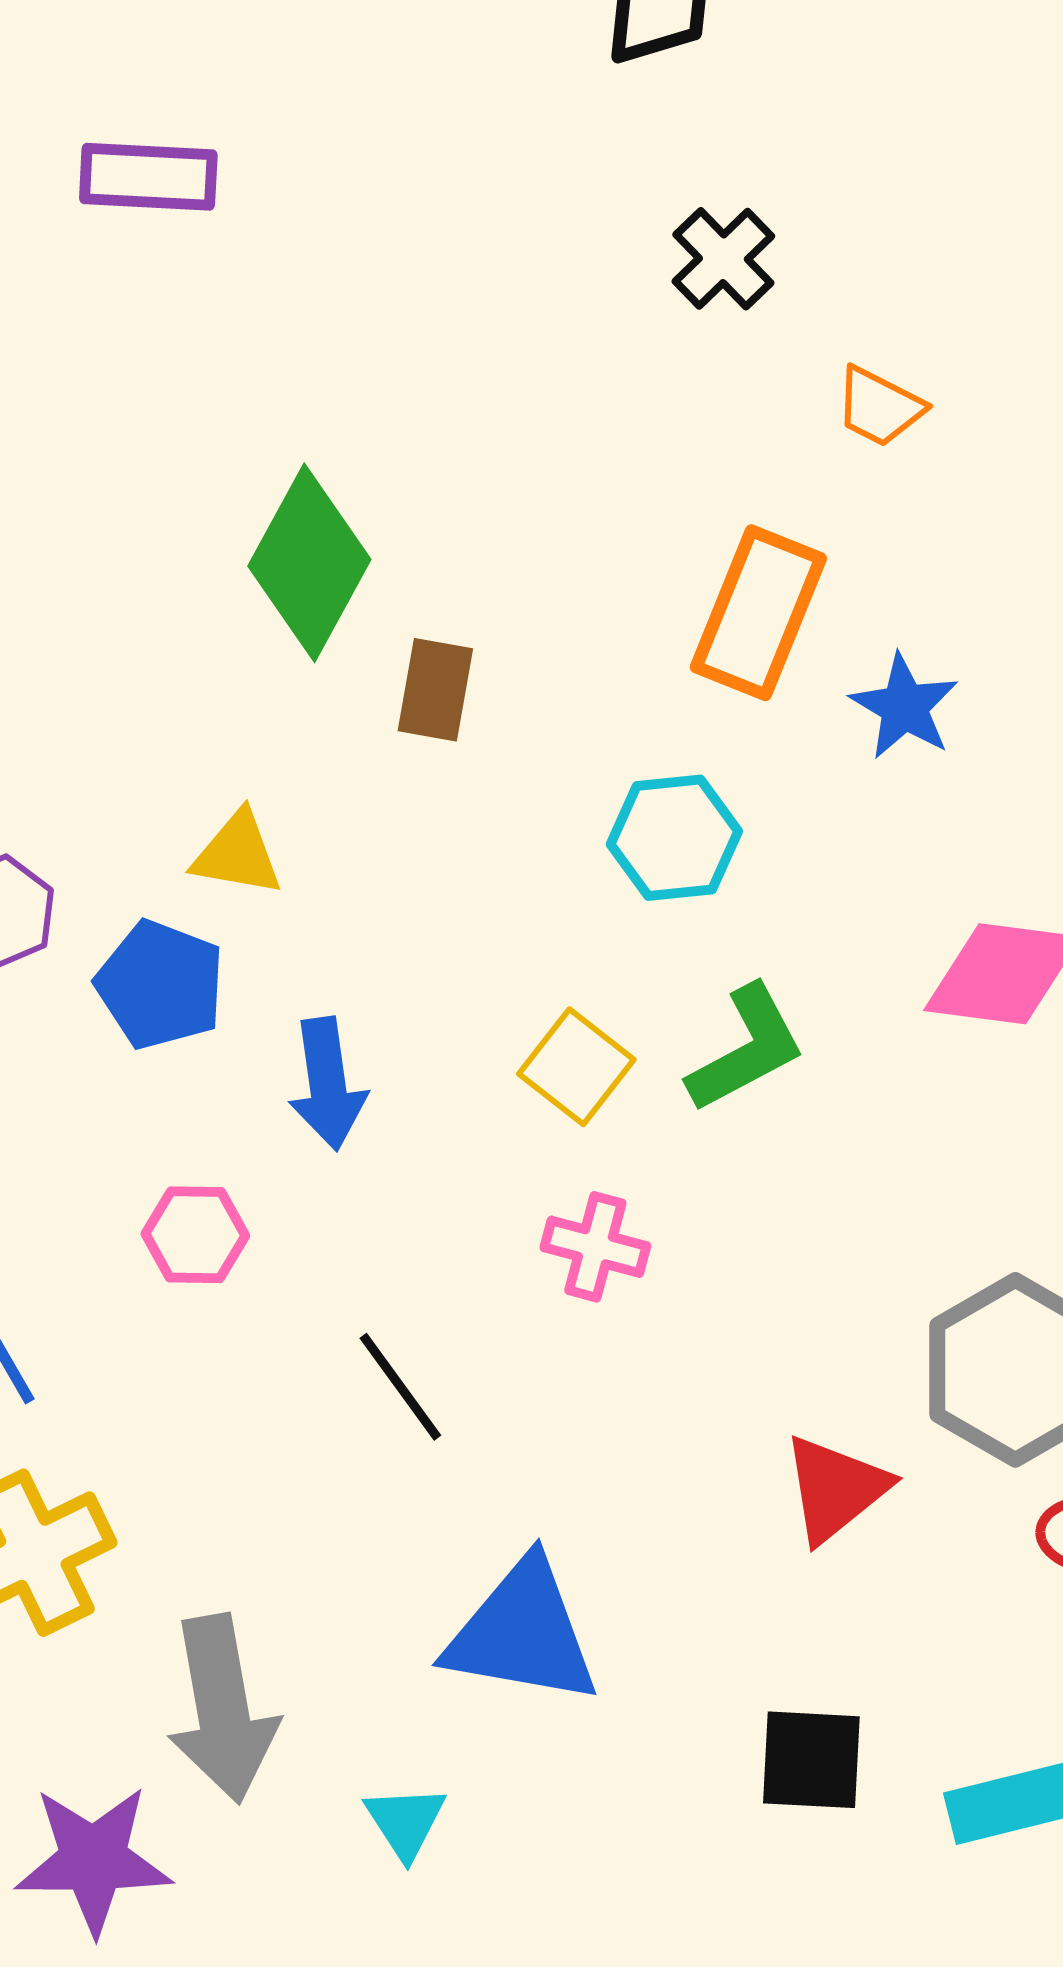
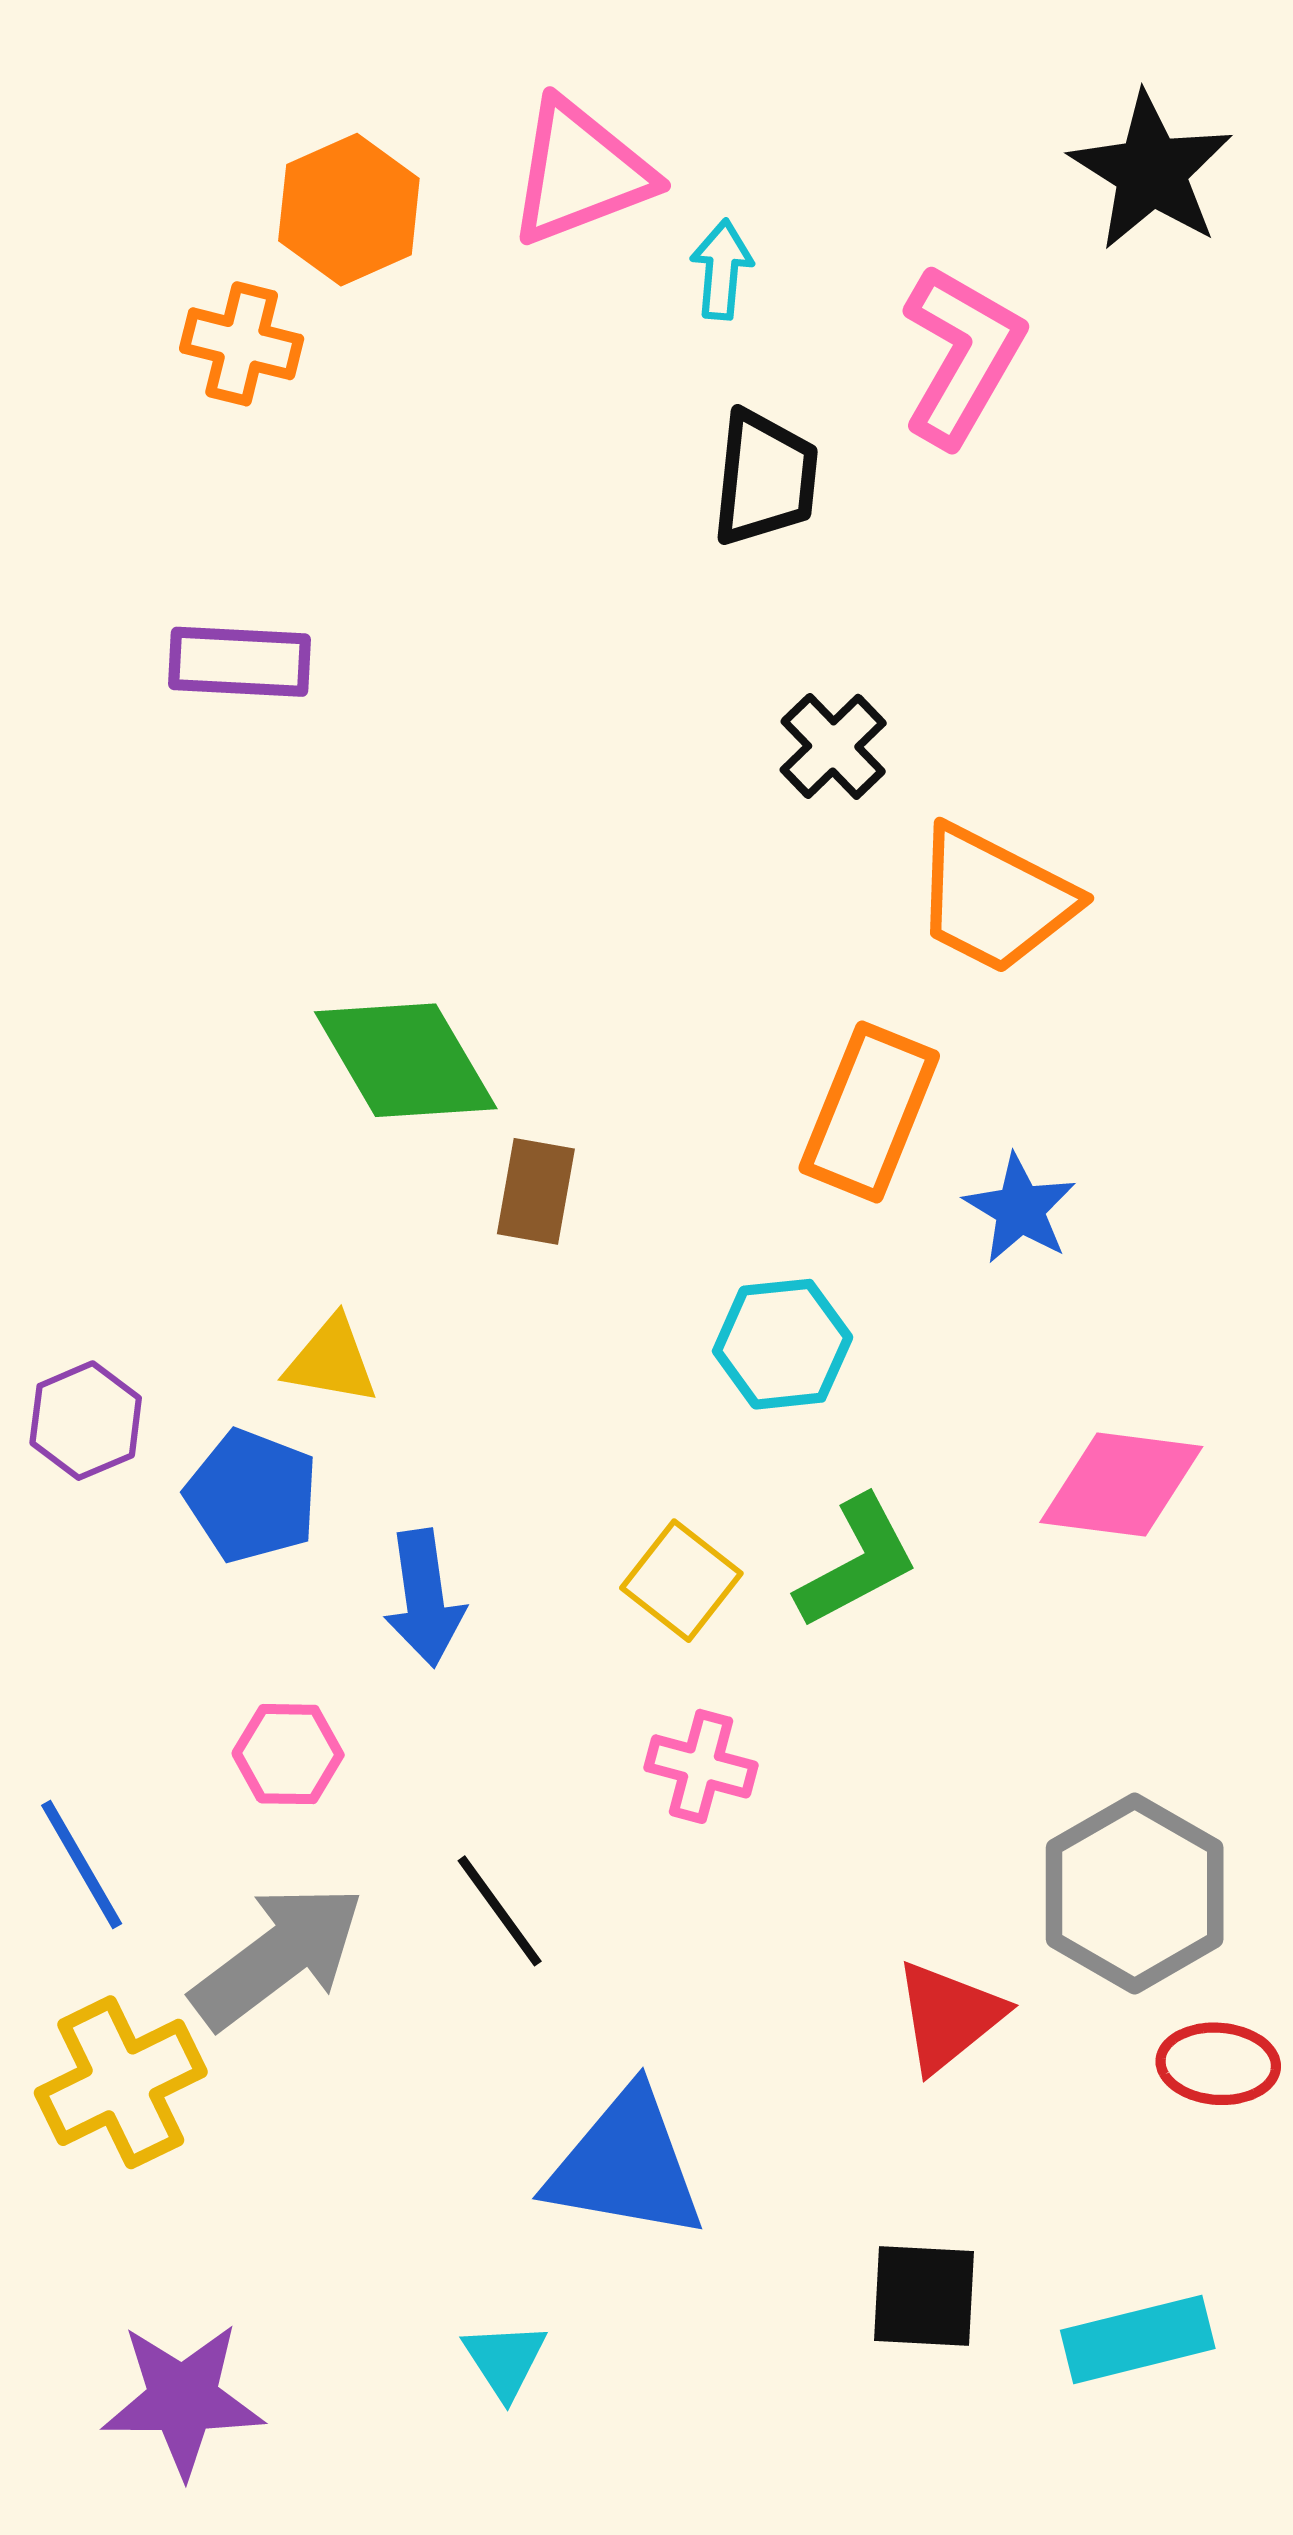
orange trapezoid: (879, 407) -> (994, 899), size x1.8
green diamond: (309, 563) -> (406, 1060), turned -59
gray arrow: (222, 1709) -> (278, 1956), moved, turned -117

